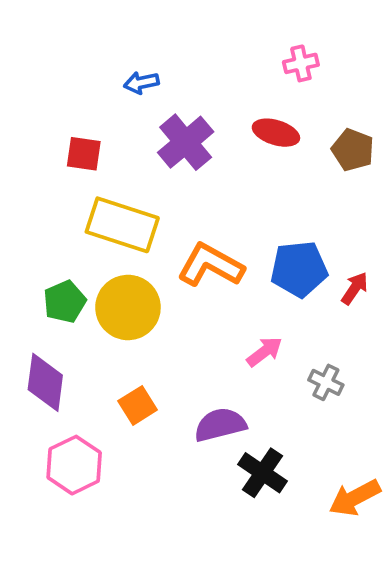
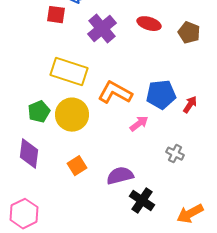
red square: (84, 154) -> (56, 15), moved
pink arrow: (264, 352) -> (139, 124), moved
pink hexagon: (74, 465) -> (24, 214), moved

